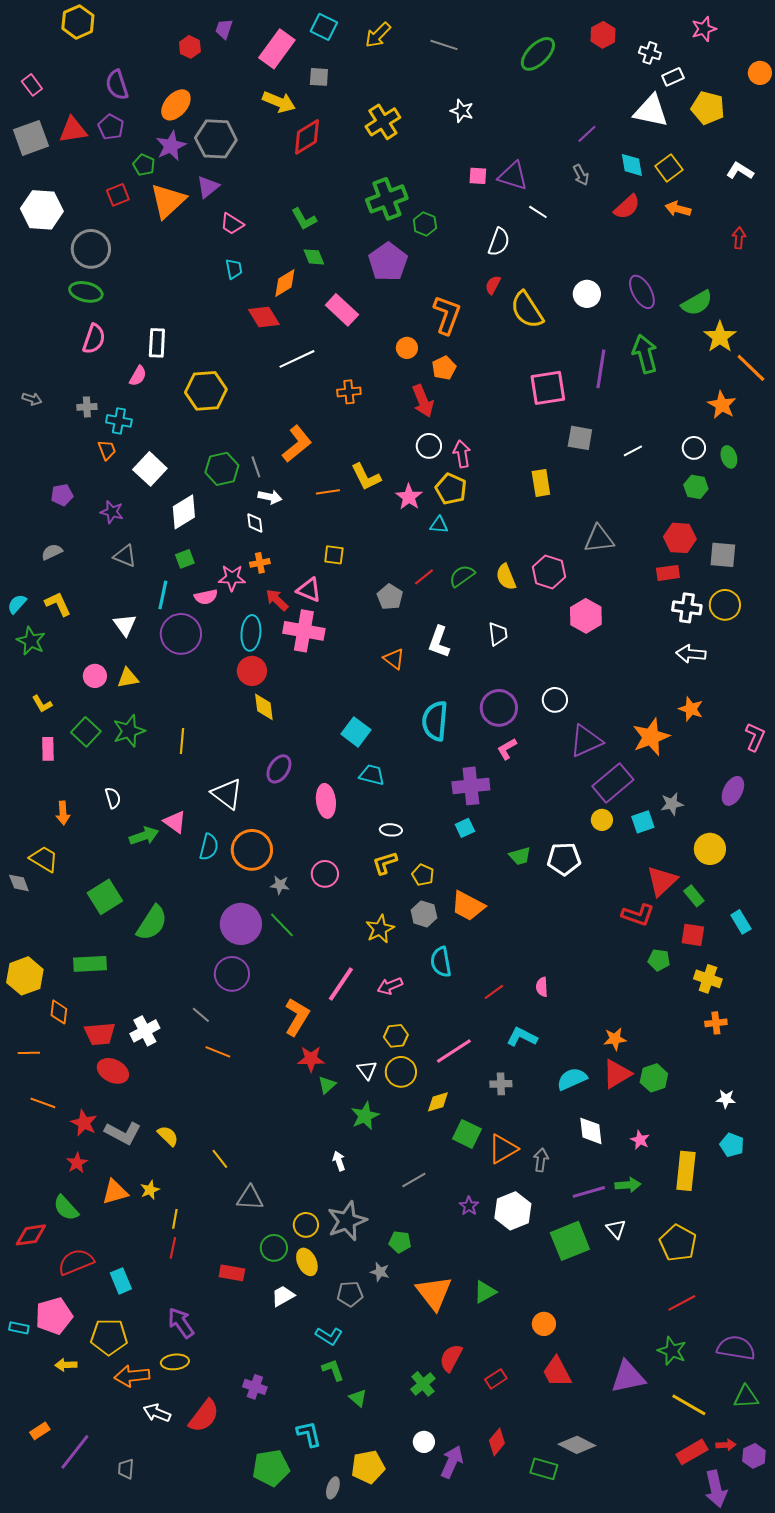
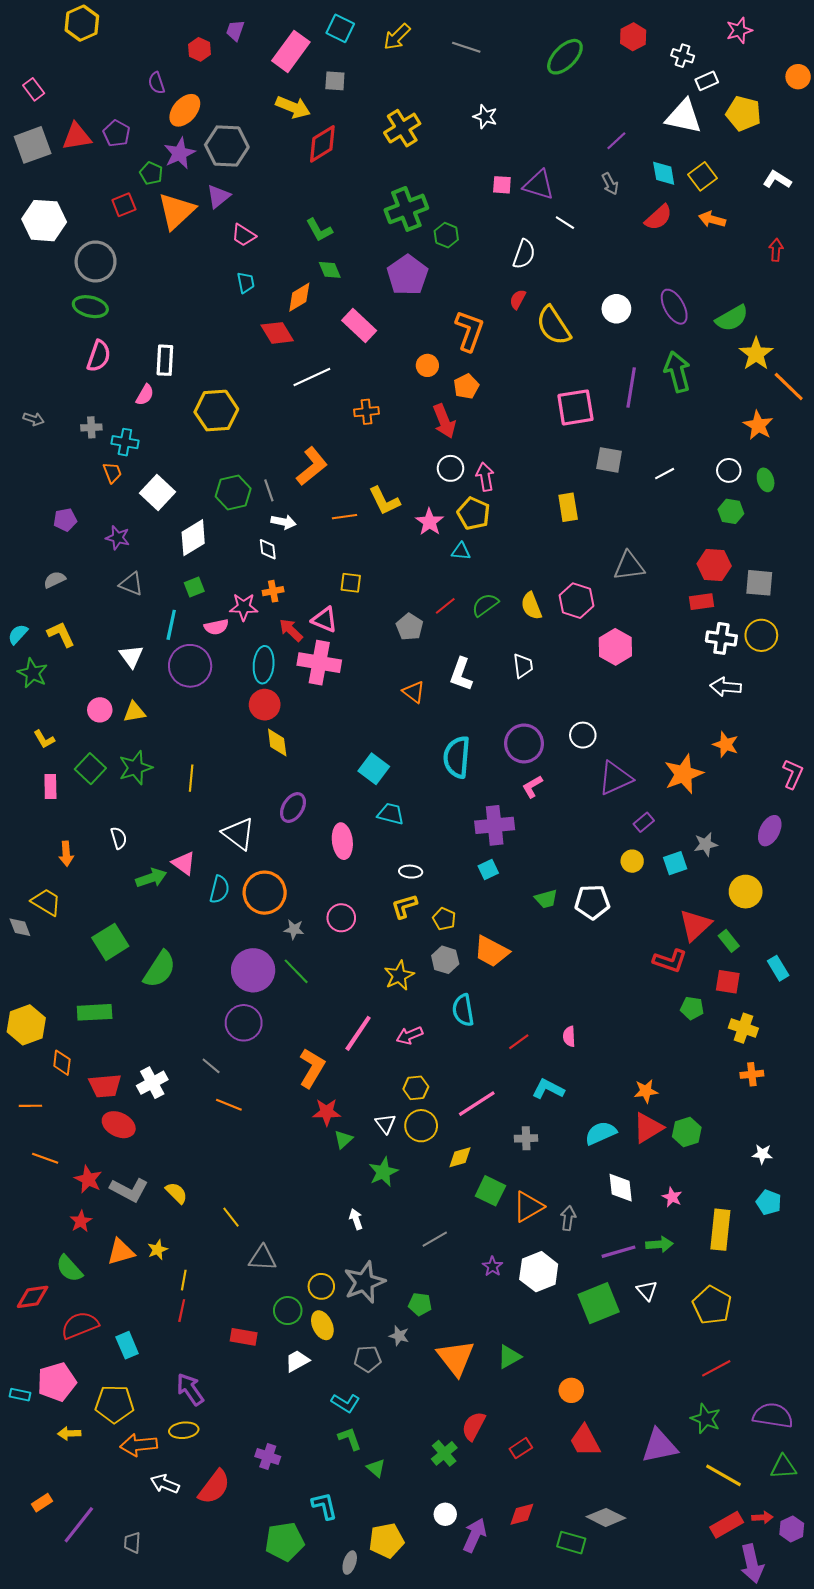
purple semicircle: (117, 85) -> (156, 83), moved, size x0.7
purple rectangle: (613, 783) -> (644, 822), size x0.5
red diamond: (497, 1442) -> (522, 1514), turned 36

